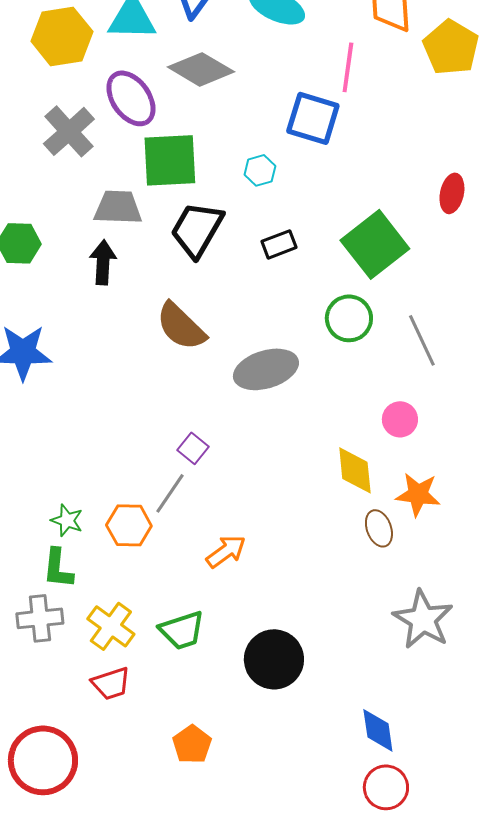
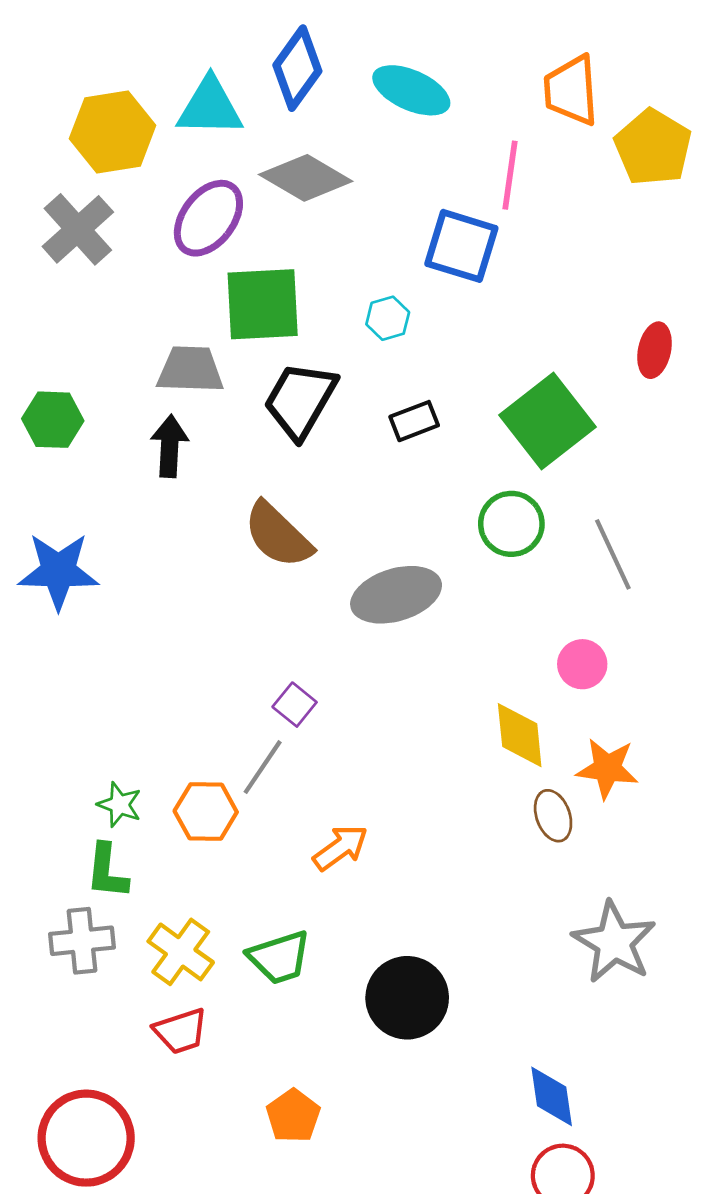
purple ellipse: (131, 98) -> (208, 218), turned 72
gray cross: (69, 131) -> (78, 229), moved

